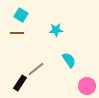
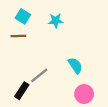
cyan star: (56, 30) -> (56, 21), moved
pink circle: (87, 86) -> (84, 94), moved

